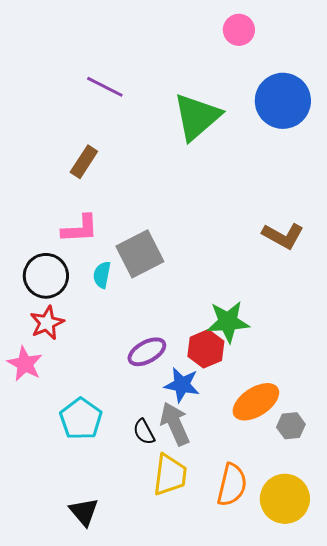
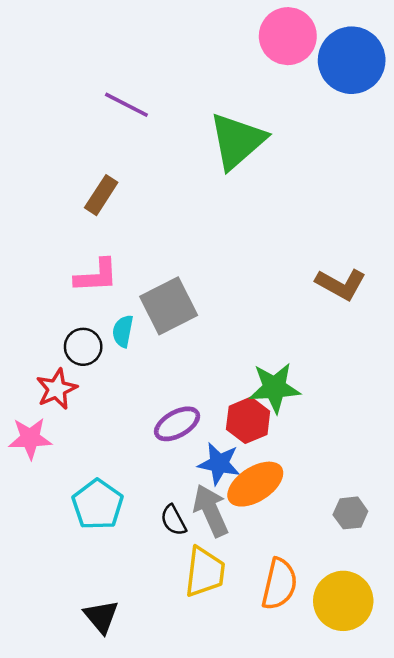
pink circle: (239, 30) -> (288, 36), size x1.5
blue circle: (283, 101) -> (352, 60), moved
black circle: (46, 276) -> (83, 347), moved, size x0.7
pink star: (25, 364) -> (30, 438), turned -30
orange ellipse: (256, 402) -> (255, 484), moved

